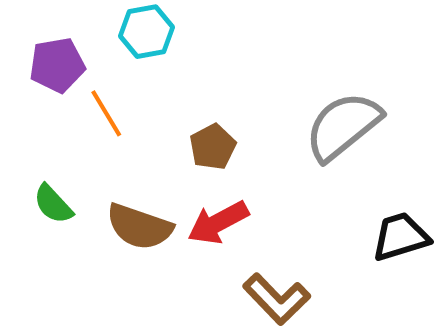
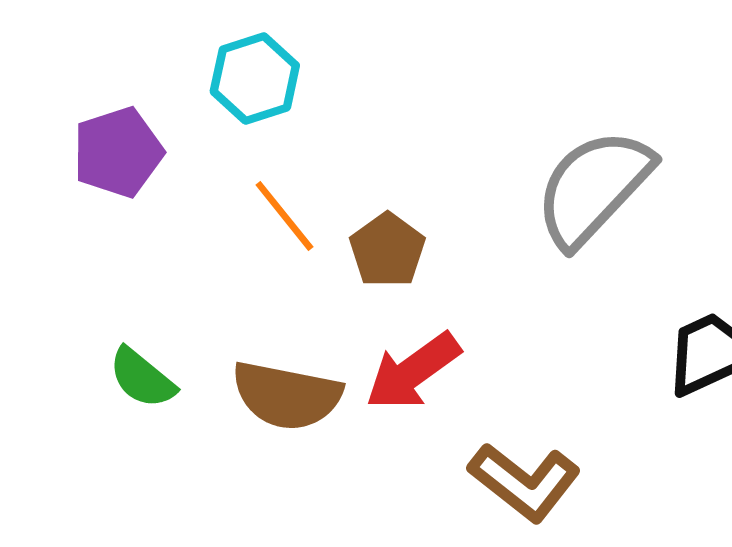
orange line: (106, 113) -> (284, 216), moved

